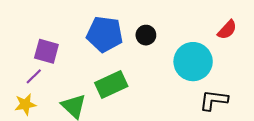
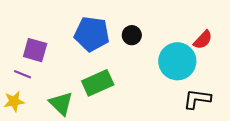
red semicircle: (227, 30) -> (203, 40), moved
purple line: (34, 76) -> (23, 74), turned 66

